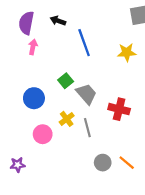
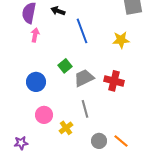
gray trapezoid: (86, 94) -> (84, 78), turned -75
red cross: (119, 109) -> (114, 81), moved
yellow cross: (67, 119) -> (66, 128), moved

